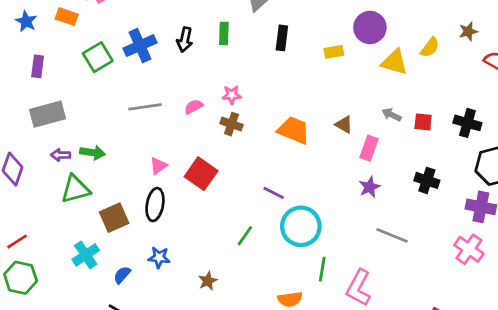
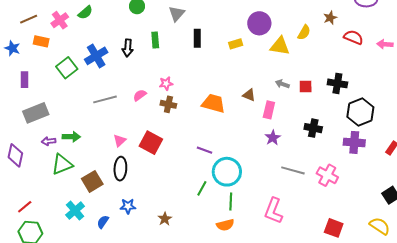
green line: (245, 236) -> (202, 188), moved
pink cross: (469, 249) -> (327, 175), moved
green line: (322, 269) -> (231, 202), moved

